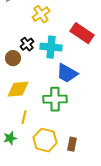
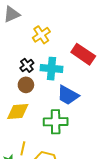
brown circle: (13, 58) -> (26, 85), moved
yellow line: (24, 117) -> (23, 148), moved

